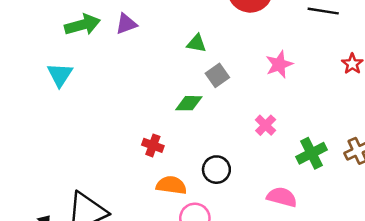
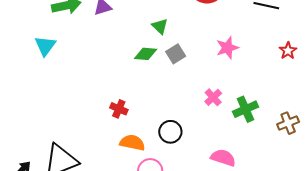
green triangle: (196, 43) -> (160, 26), turned 30
green diamond: (189, 103) -> (146, 54), moved
green cross: (312, 153) -> (246, 109), moved

